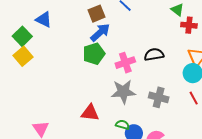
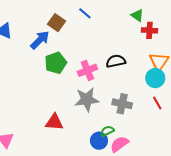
brown square: (96, 14) -> (57, 23), turned -30
blue arrow: (100, 32) -> (40, 40), moved
green semicircle: (123, 125) -> (107, 131), moved, turned -40

